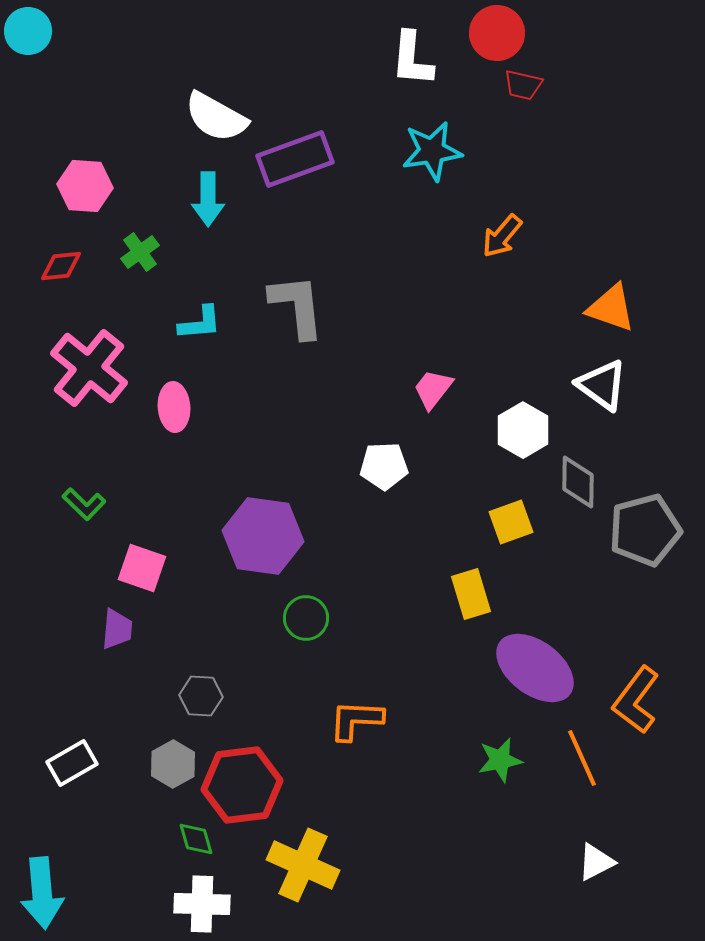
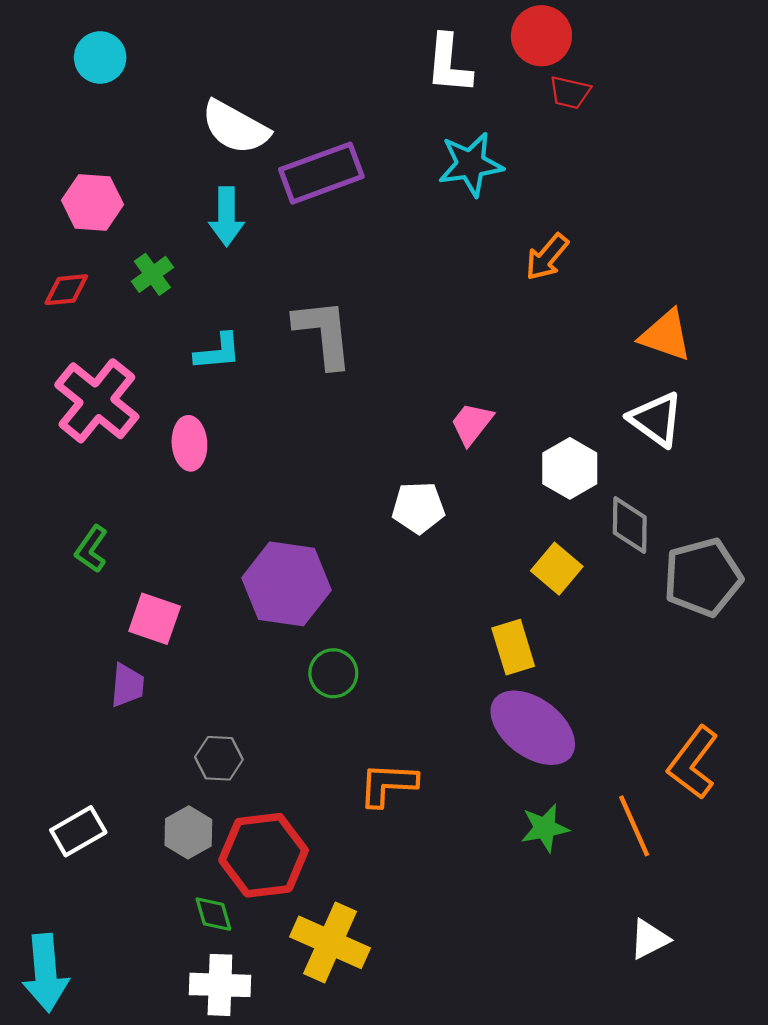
cyan circle: (28, 31) -> (100, 58), moved
green L-shape: (84, 504) -> (91, 549), turned 81
yellow square: (511, 522) -> (557, 569), turned -30
purple ellipse: (535, 668) -> (533, 728), moved

